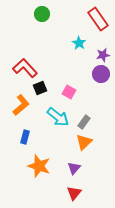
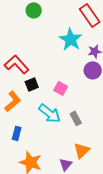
cyan star: (79, 43) -> (71, 39), size x1.6
gray rectangle: (84, 122) -> (76, 118), turned -64
orange triangle: (84, 142) -> (82, 150), moved

